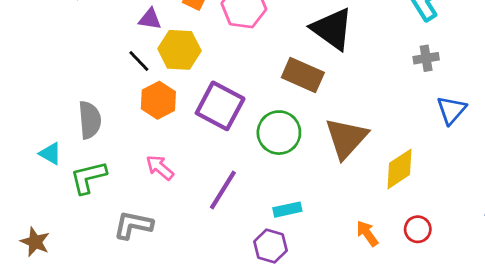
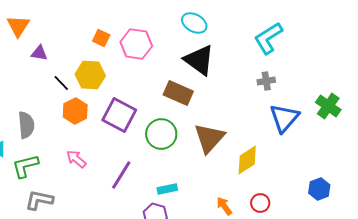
purple triangle: (150, 19) -> (39, 53), moved
blue triangle: (451, 110) -> (284, 118), size x1.4
gray L-shape: (133, 225) -> (39, 200), moved

